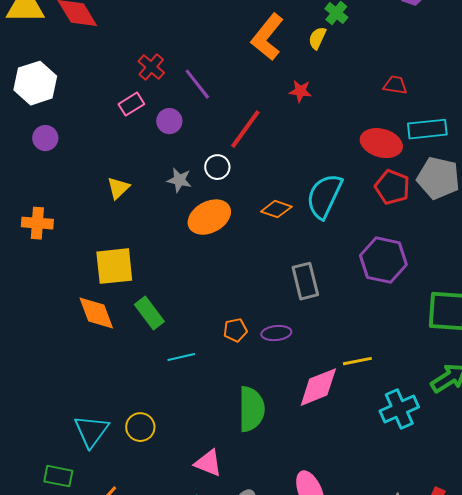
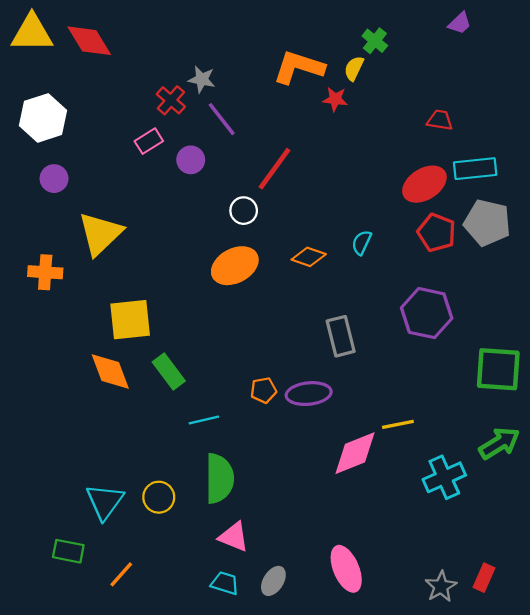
orange L-shape: (267, 37) -> (299, 67), turned 69
red star: (300, 91) -> (335, 99), moved
red ellipse: (381, 143) -> (424, 184), turned -48
gray star: (179, 180) -> (202, 79), moved
yellow triangle: (118, 188) -> (100, 234), moved, size x1.8
cyan semicircle: (324, 196) -> (362, 243), size x0.5
purple ellipse: (276, 333) -> (309, 394), size x1.4
green semicircle: (251, 409) -> (219, 478), moved

